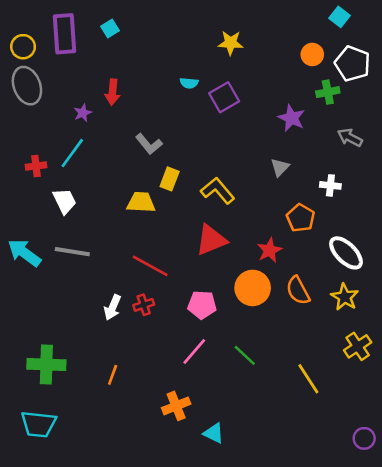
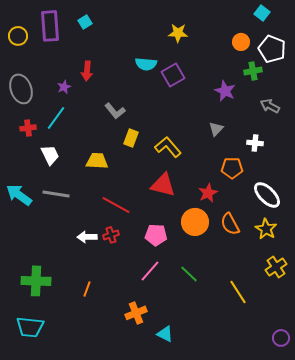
cyan semicircle: (189, 83) -> (146, 64), size x1.5
gray ellipse: (27, 86) -> (21, 89), moved
yellow trapezoid: (141, 202) -> (97, 161), moved
orange pentagon: (301, 218) -> (232, 168), turned -30
red triangle: (211, 240) -> (163, 185), turned 36
white arrow: (113, 307) -> (87, 237), turned 66

